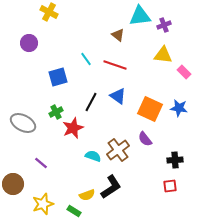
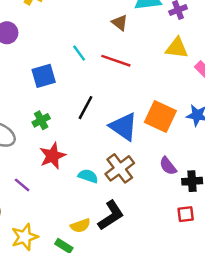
blue triangle: (118, 96) -> (124, 127), moved, size x1.4
red star: (73, 128) -> (53, 156), moved
purple semicircle: (145, 139) -> (168, 166), moved

